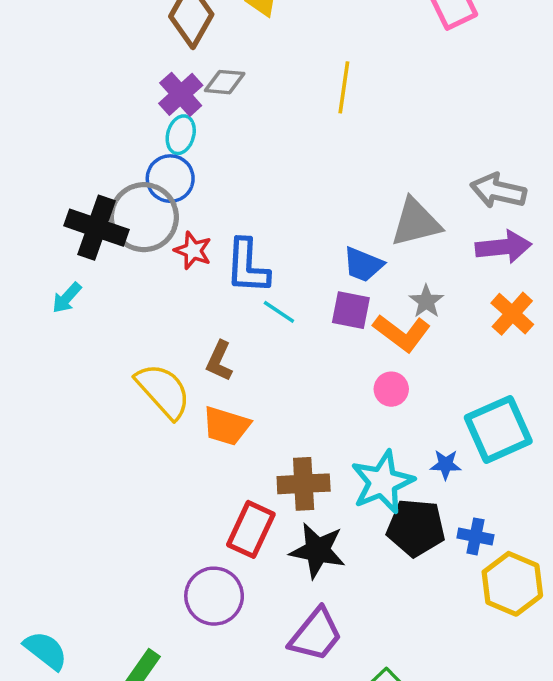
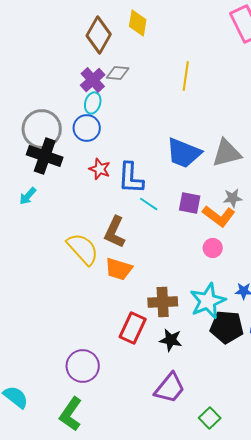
gray circle: (144, 217) -> (42, 129), moved
blue trapezoid: (363, 265) -> (184, 153), moved, size x1.5
gray star: (426, 301) -> (233, 198), turned 30
brown L-shape: (219, 361) -> (115, 232), size x1.4
black star: (318, 550) -> (171, 340), size x0.7
purple circle: (214, 596) -> (83, 366), moved

